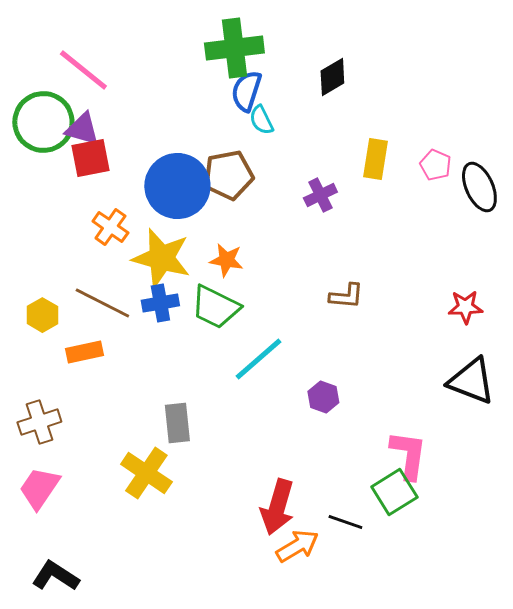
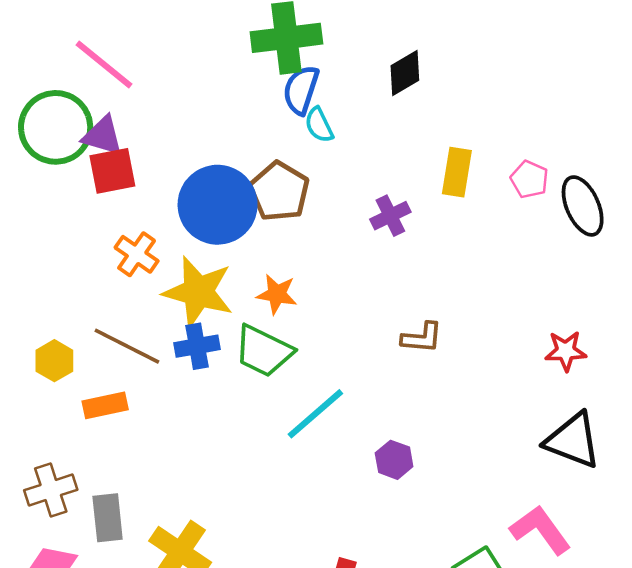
brown pentagon: (228, 175) -> (279, 191), turned -30
gray rectangle: (177, 423) -> (108, 518), moved
pink L-shape: (408, 455) -> (540, 530), moved, turned -44

